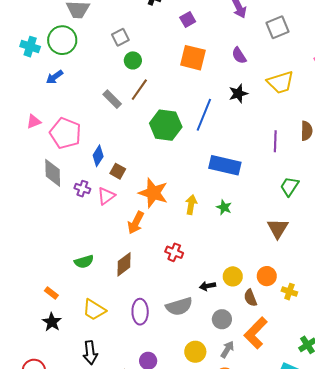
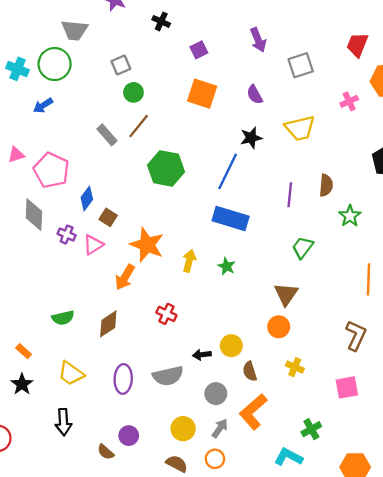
blue line: (204, 115) -> (228, 171), moved
orange circle: (267, 276) -> (279, 327), moved

